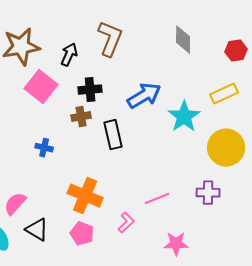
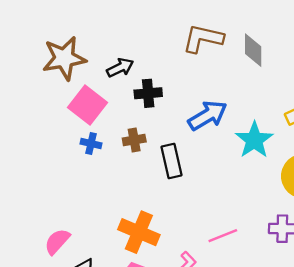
brown L-shape: (110, 39) -> (203, 39), moved, turned -99
black arrow: (69, 55) -> (120, 68), turned 40
black cross: (90, 90) -> (148, 93), moved
blue cross: (44, 148) -> (91, 143), moved

